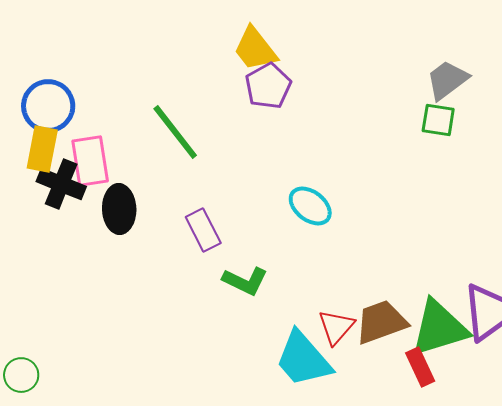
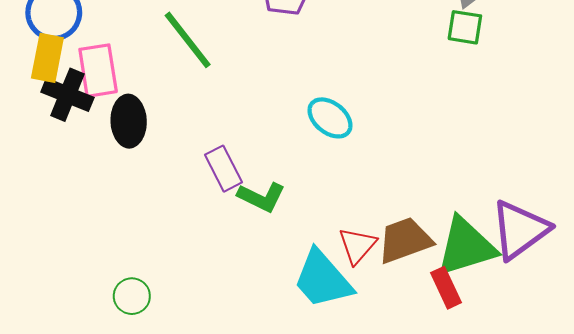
purple rectangle: (203, 230) -> (224, 169), moved
green circle: (21, 375) -> (132, 296), moved

